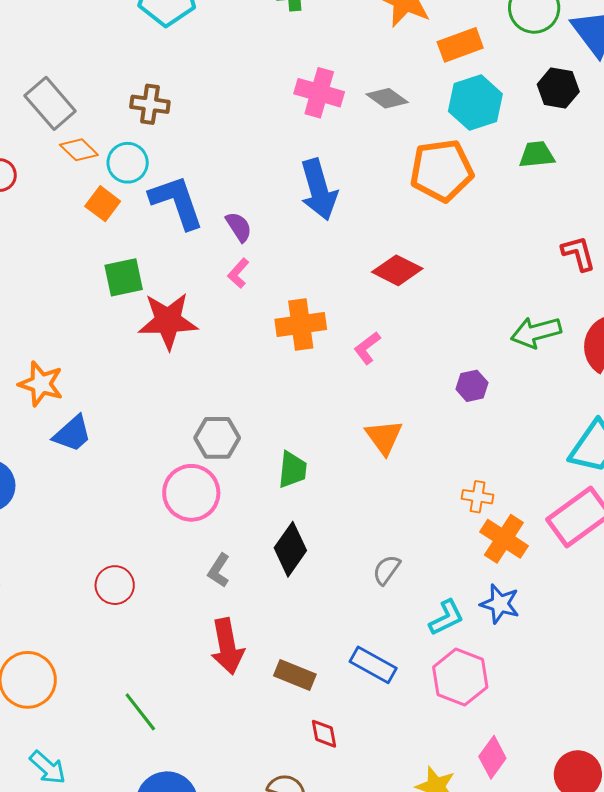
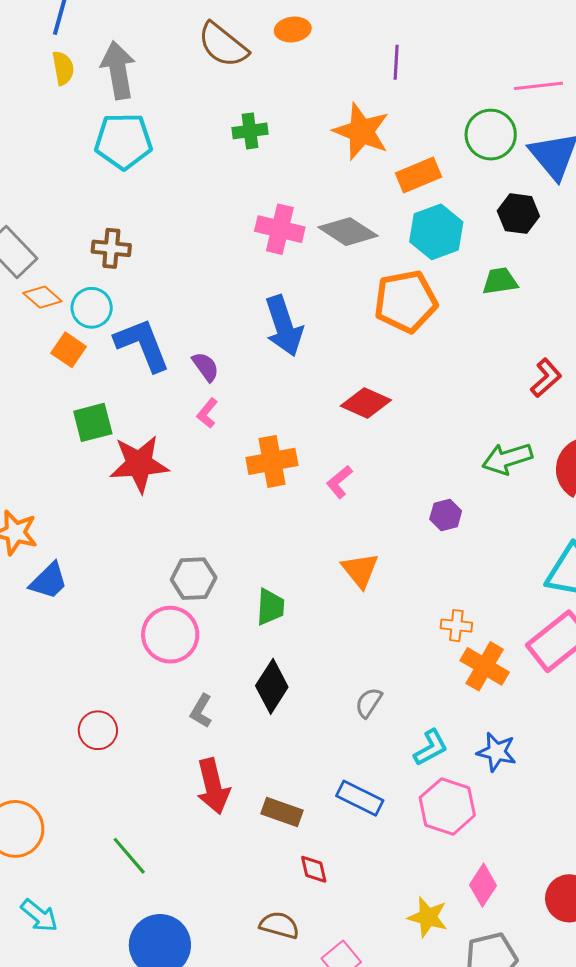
gray diamond: (387, 98) -> (348, 232), size x1.4
red L-shape: (578, 253) -> (546, 378), turned 66
blue star: (500, 604) -> (497, 752), moved

